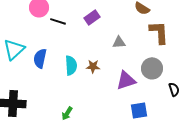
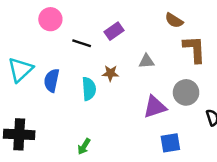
black line: (58, 21) -> (82, 43), moved
brown star: (93, 66) -> (110, 73), moved

